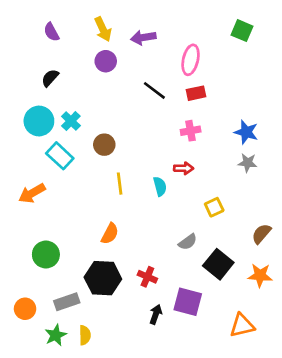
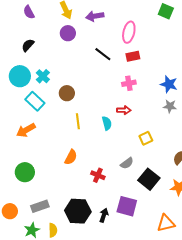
orange arrow: (32, 193) -> (26, 130), moved
red cross: (147, 277) -> (98, 175), moved
black hexagon: (103, 278) -> (78, 211), moved

